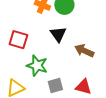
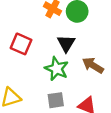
green star: (37, 66) -> (57, 69), moved

